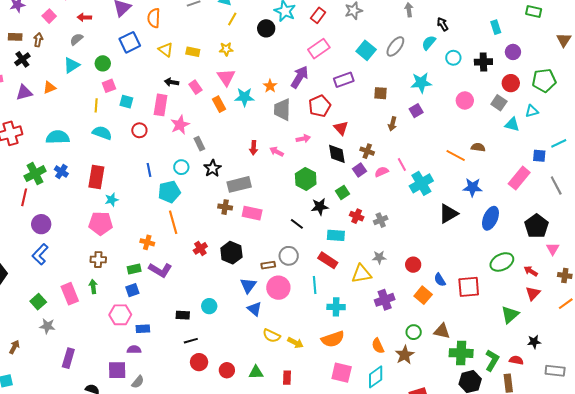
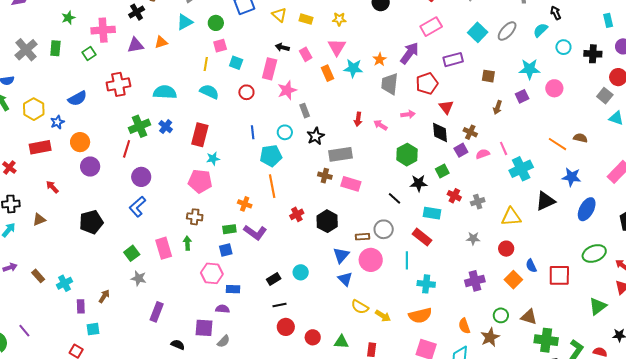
pink circle: (465, 100) -> (554, 88), moved
yellow triangle: (361, 274) -> (511, 217), moved
black rectangle: (183, 315) -> (274, 279), turned -40

